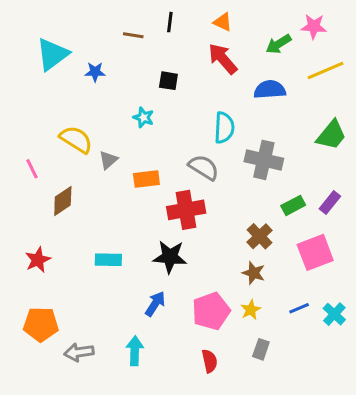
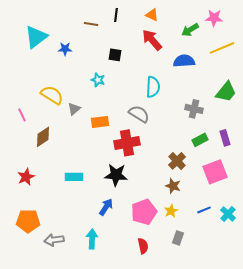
gray cross: (264, 160) -> (194, 109), moved, size x0.7
purple rectangle: (330, 203) -> (225, 138), turned -56

